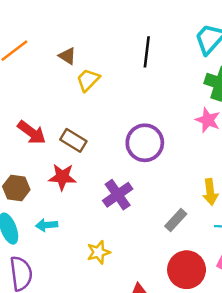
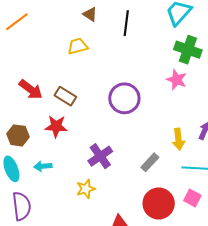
brown triangle: (67, 56) -> (90, 14), moved
yellow trapezoid: (88, 80) -> (78, 46), turned 30
purple cross: (118, 195) -> (100, 156), moved

